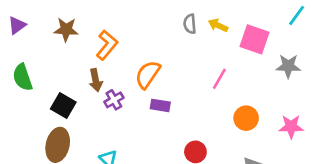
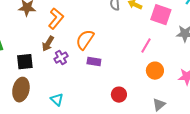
pink line: (219, 79) -> (146, 46), moved
brown arrow: (96, 80) -> (48, 44), turned 42
black square: (63, 105) -> (25, 62), turned -36

